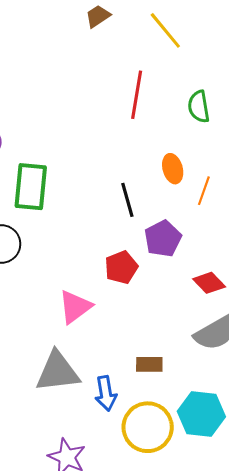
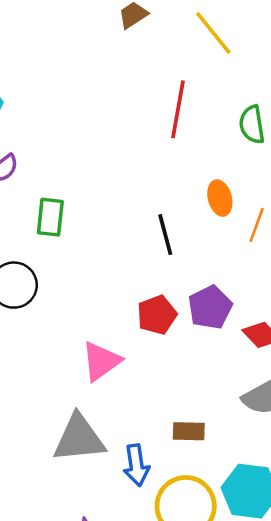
green rectangle: (31, 187) -> (50, 217), size x0.7
purple pentagon: (163, 239) -> (210, 307), moved

